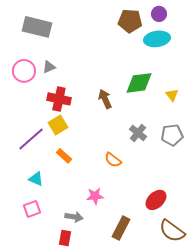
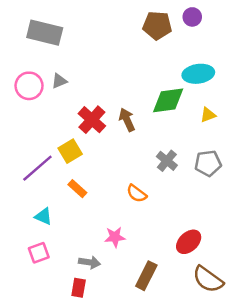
cyan ellipse: (157, 39) -> (198, 74), moved
yellow triangle: (172, 95) -> (208, 115), turned 48
red cross: (59, 99) -> (92, 120), moved, turned 30

